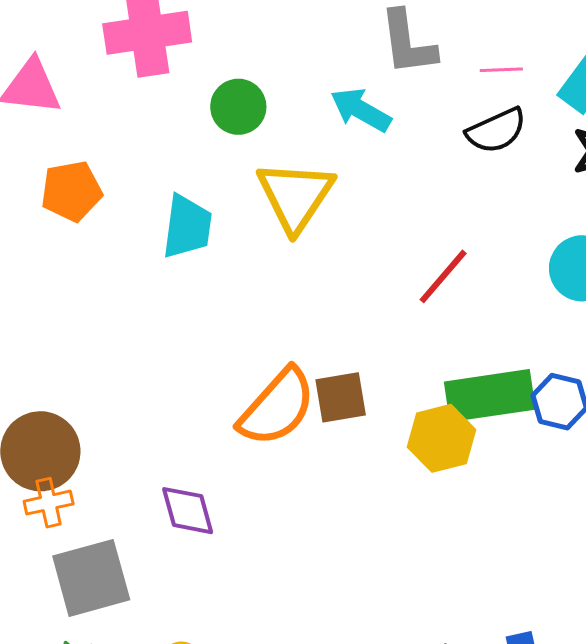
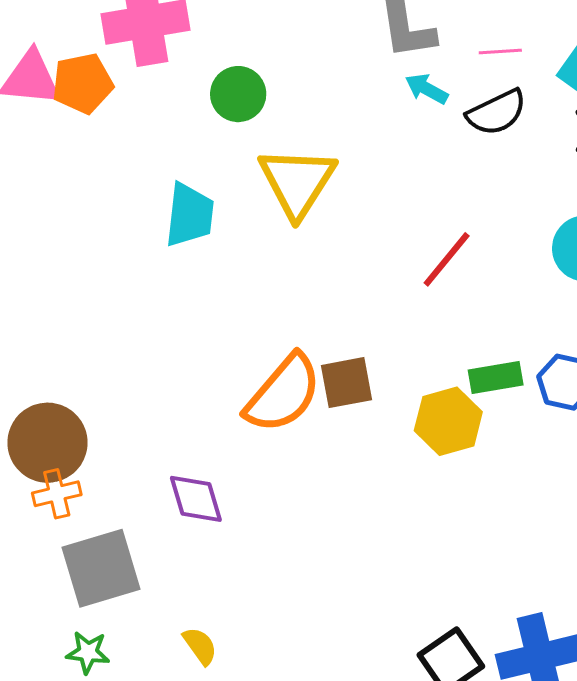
cyan arrow: (361, 110) -> (426, 89), moved, size x0.7
orange pentagon: (72, 191) -> (82, 83), moved
green rectangle: (490, 396) -> (496, 378), size x0.6

